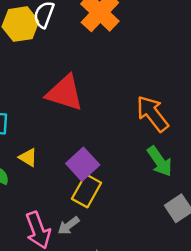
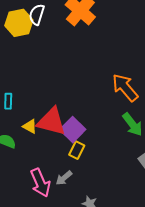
red triangle: (65, 93) -> (51, 121), moved
yellow rectangle: (87, 191) -> (77, 150), size x0.7

